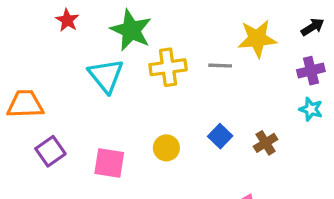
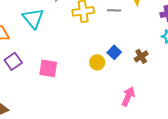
cyan triangle: (106, 76) -> (33, 18), moved
yellow circle: (166, 148) -> (97, 62), moved

